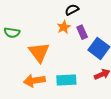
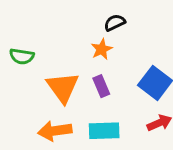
purple rectangle: (82, 32) -> (101, 86), moved

